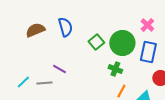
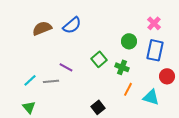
blue semicircle: (65, 27) -> (72, 25), turned 66
green square: (96, 42) -> (99, 59), moved
green circle: (122, 43) -> (129, 41), size x0.6

